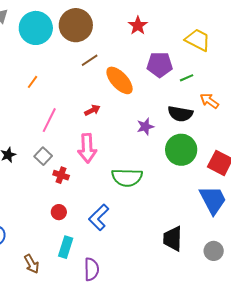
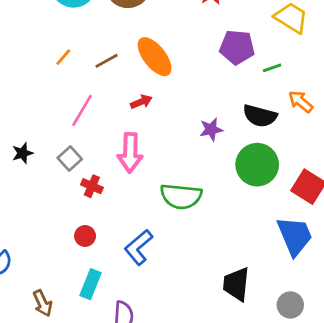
brown line: (90, 60) -> (107, 61), moved
orange ellipse: (120, 80) -> (155, 57), moved

